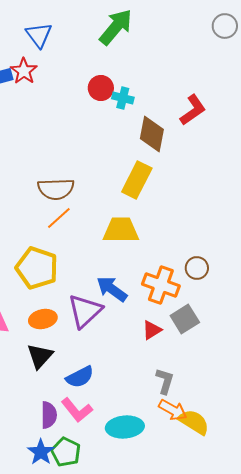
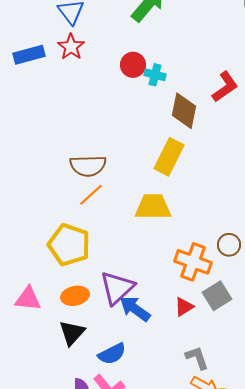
red star: (24, 71) -> (71, 47), moved
blue arrow: (112, 289) -> (135, 309), moved
gray L-shape: (165, 381) -> (197, 358), turned -36

